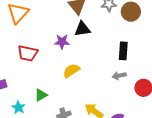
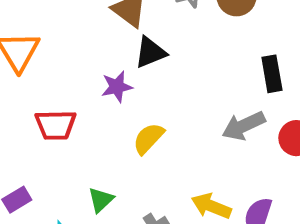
black rectangle: (123, 51) -> (272, 74), moved
gray arrow: (119, 76) -> (244, 126), size x1.5

